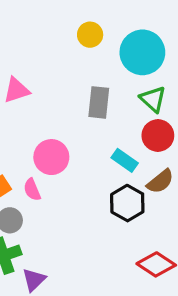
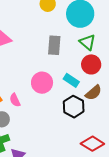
pink circle: (51, 157) -> (42, 83), moved

